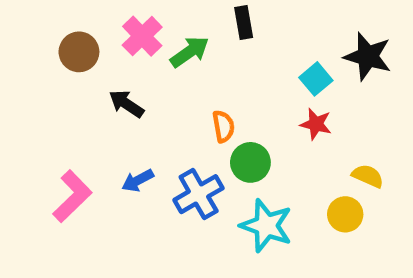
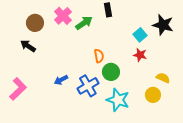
black arrow: (126, 104) -> (28, 46), moved
pink L-shape: (72, 196) -> (18, 89), moved

